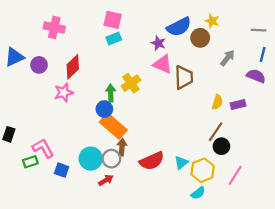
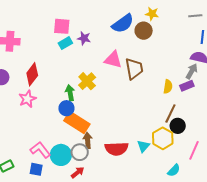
purple star: (158, 43) -> (84, 38), moved
gray arrow: (227, 58) -> (192, 71), moved
pink L-shape: (43, 148) -> (40, 150), moved
red semicircle: (152, 161) -> (117, 149), turned 30
yellow hexagon: (203, 170) -> (163, 138), moved
cyan semicircle: (198, 193) -> (174, 170), moved

